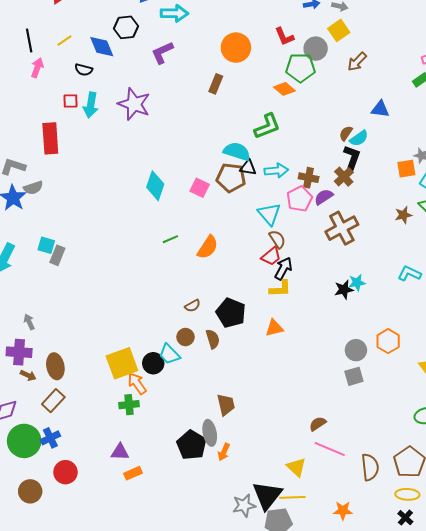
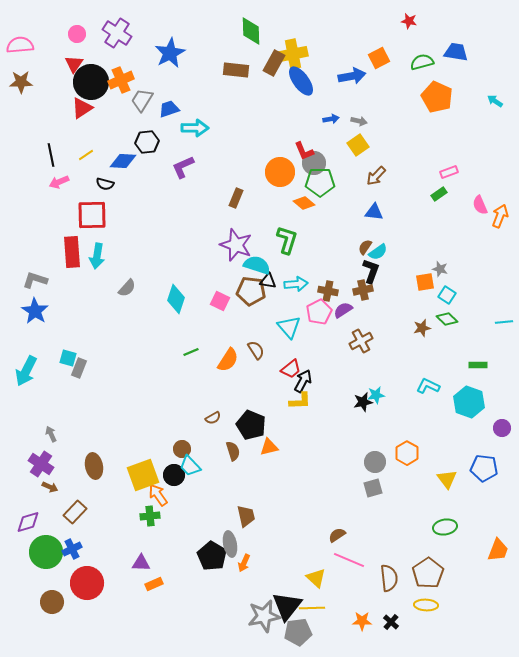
blue diamond: (102, 47) -> (123, 161), turned -64
orange circle: (236, 48) -> (280, 172), moved
gray circle: (316, 49) -> (314, 163), moved
pink arrow: (37, 68) -> (59, 182), turned -132
red square: (71, 101) -> (92, 215), size x2.0
purple star: (134, 104) -> (236, 245), moved
cyan arrow: (91, 105) -> (97, 256), moved
blue triangle: (380, 109) -> (374, 212), moved
green L-shape: (267, 126) -> (287, 240), turned -52
brown cross: (344, 177) -> (363, 290), turned 30
gray semicircle: (33, 188) -> (127, 288), moved, turned -30
brown cross: (342, 228) -> (361, 341), size x0.7
brown semicircle: (277, 239) -> (256, 350), moved
orange triangle: (274, 328) -> (269, 447), moved
brown circle: (185, 337) -> (182, 449), moved
purple cross: (19, 352) -> (41, 464), turned 30
brown ellipse: (55, 366) -> (94, 466), moved
red circle: (65, 472) -> (87, 583), size x1.4
gray star: (244, 505) -> (264, 616), size x1.4
black cross: (405, 518) -> (391, 622), moved

